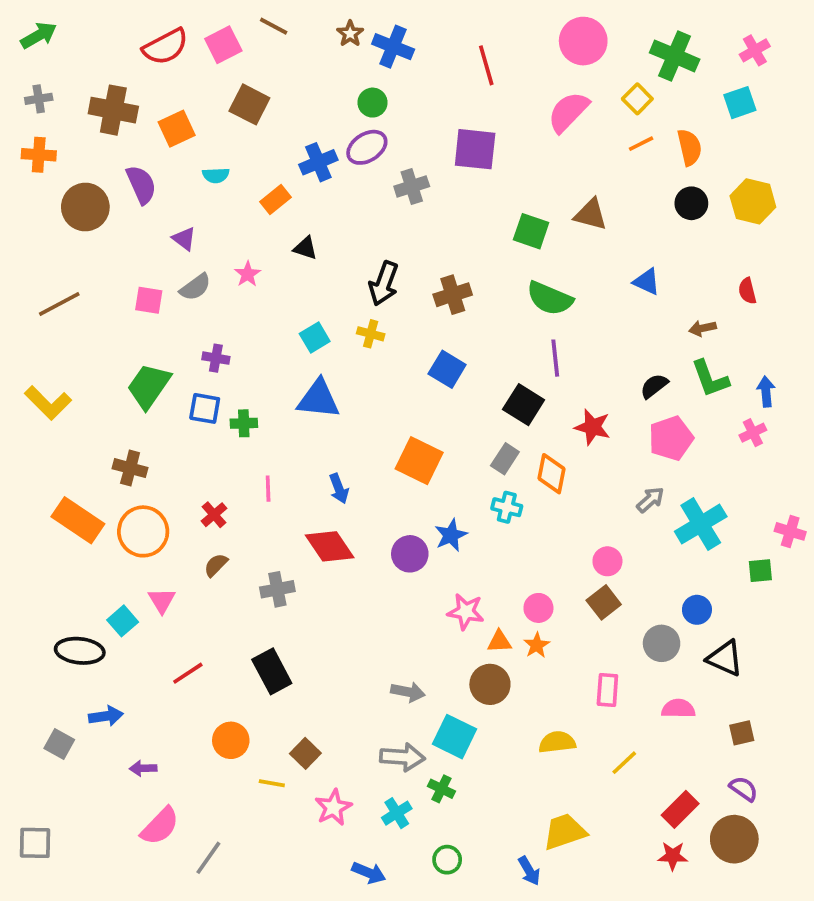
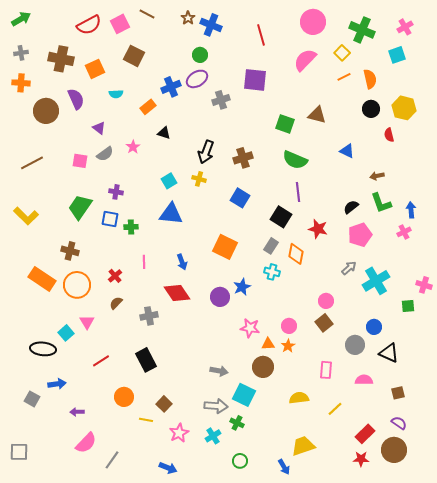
red semicircle: (747, 291) -> (389, 135), moved
blue arrow: (369, 873) -> (168, 468), moved

